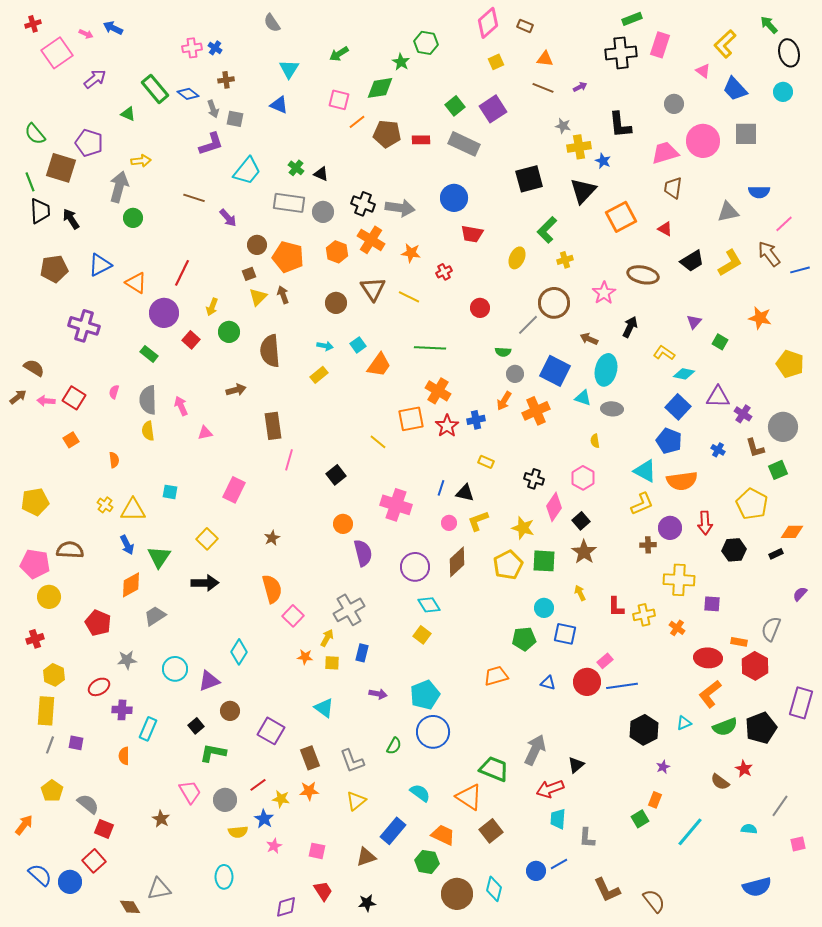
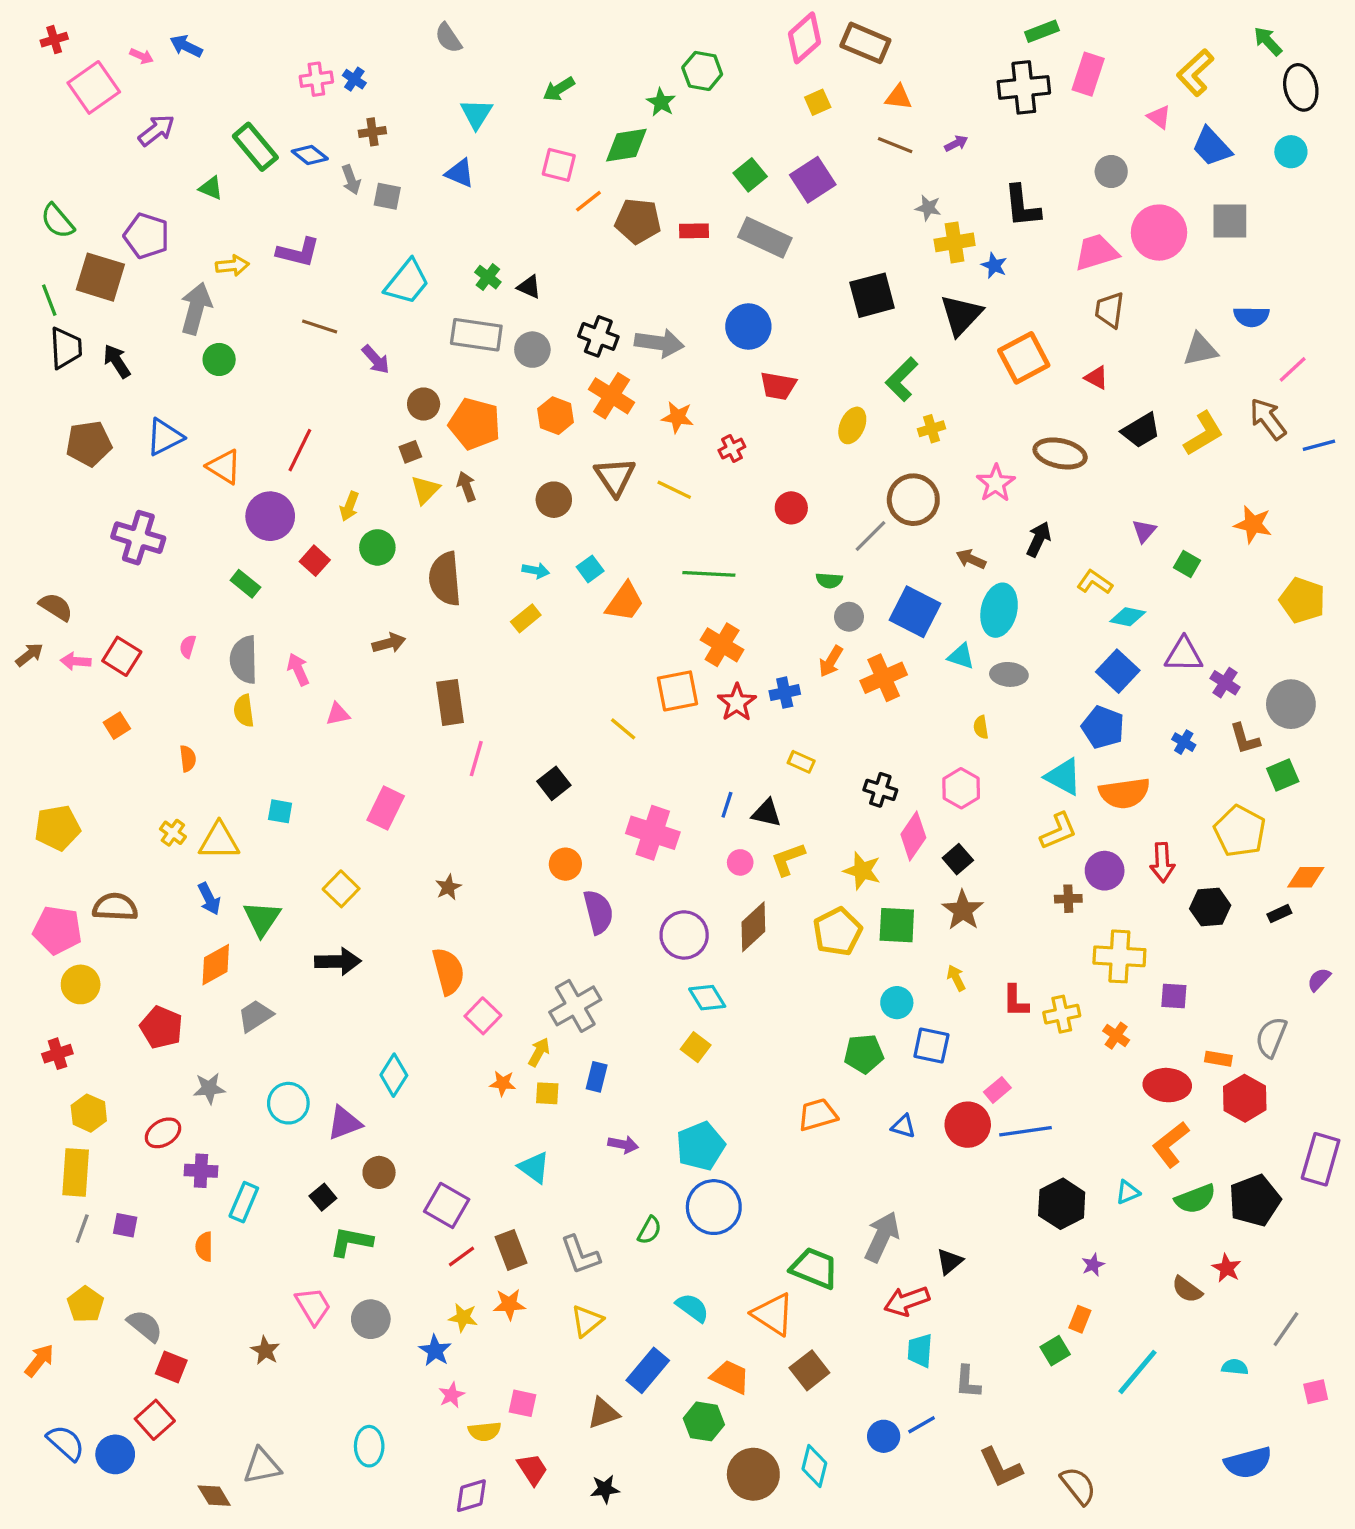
brown rectangle: (525, 26) -> (865, 43), size x1.8
purple L-shape: (211, 144) -> (298, 252), moved, turned 32
red line: (258, 785) -> (461, 1257), moved
yellow semicircle: (238, 832) -> (485, 1431), moved

